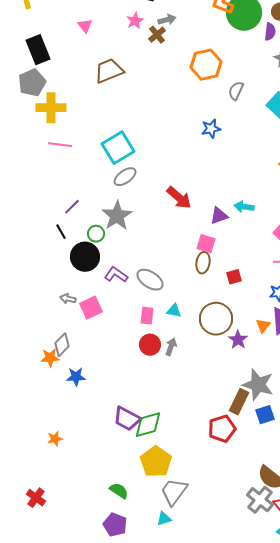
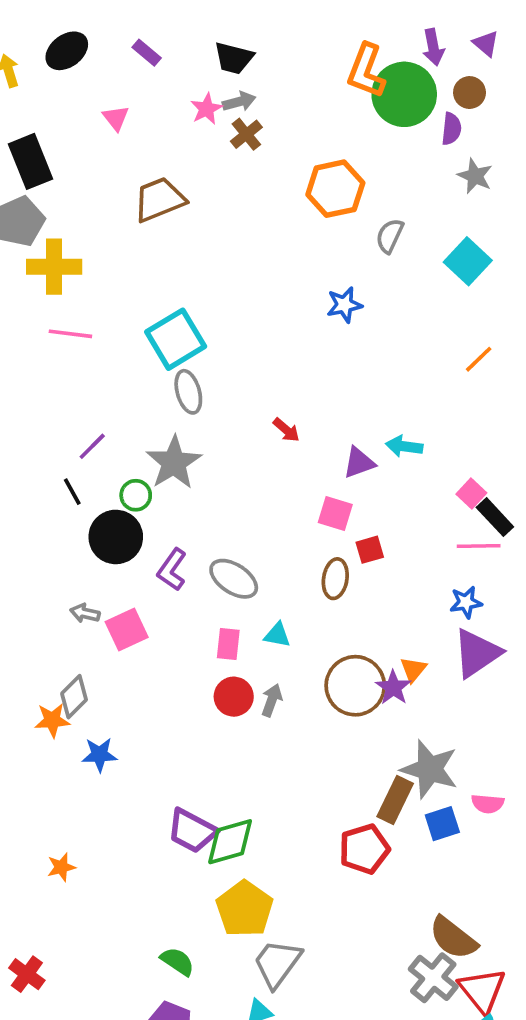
gray arrow: (167, 20) -> (239, 102), moved
gray ellipse: (125, 177) -> (188, 392), turned -70
red arrow: (179, 198) -> (286, 430), size x0.6
brown ellipse: (203, 263) -> (335, 579), moved
purple L-shape: (116, 275) -> (172, 570), turned -90
red square: (234, 277) -> (370, 550), moved
brown circle: (216, 319) -> (355, 686), moved
orange triangle: (263, 326) -> (413, 669), moved

